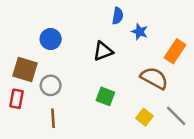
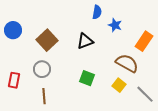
blue circle: (51, 39) -> (13, 30), moved
brown square: (25, 70) -> (47, 40), moved, turned 30
yellow square: (144, 117) -> (119, 85), moved

